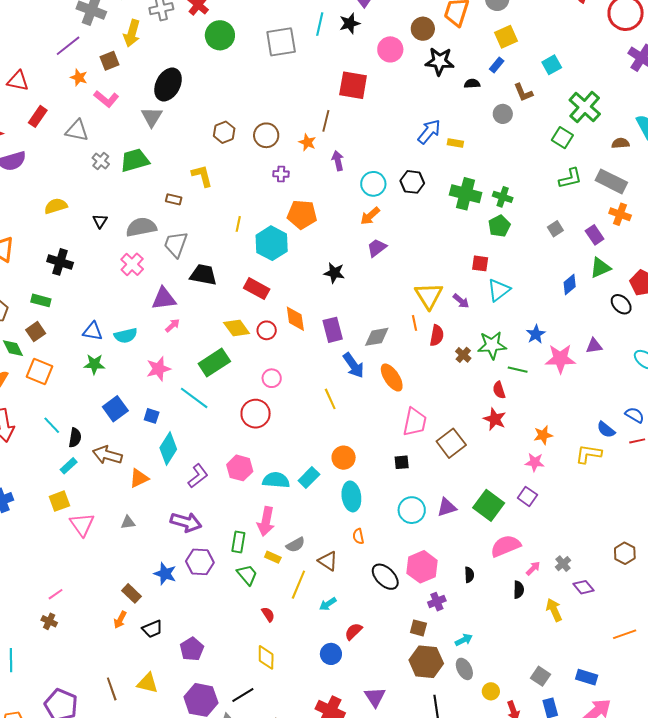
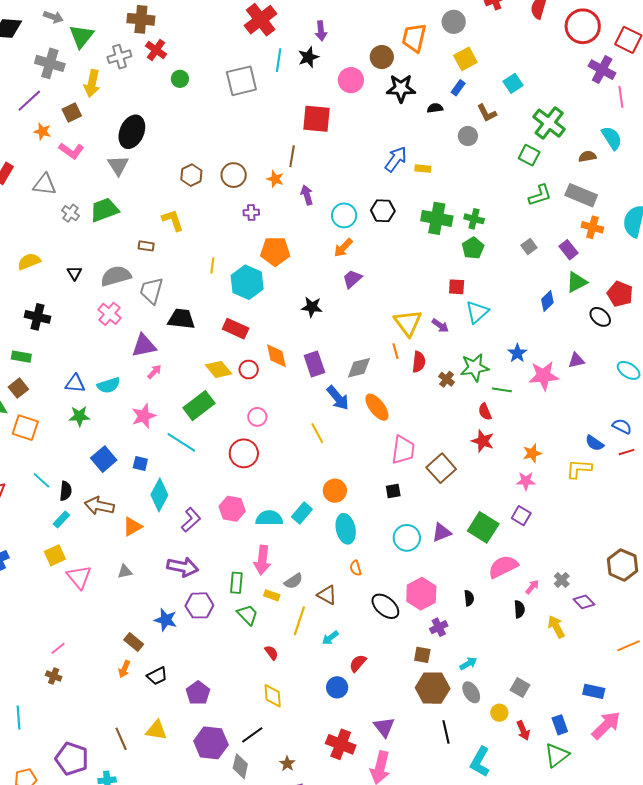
green circle: (220, 35) -> (180, 79), size x0.6
brown hexagon: (625, 553) -> (622, 565), size x1.4
gray square: (541, 676) -> (520, 688), moved

